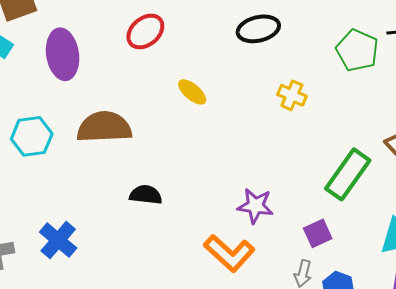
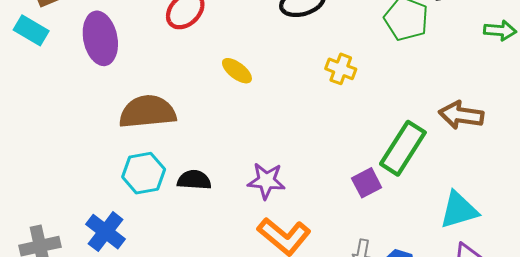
cyan hexagon: (32, 136) -> (144, 173), moved
purple star: (255, 206) -> (266, 181), moved
purple square: (318, 233) -> (367, 183), moved

